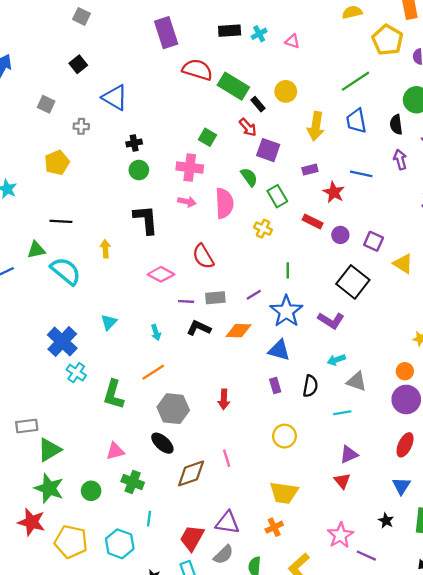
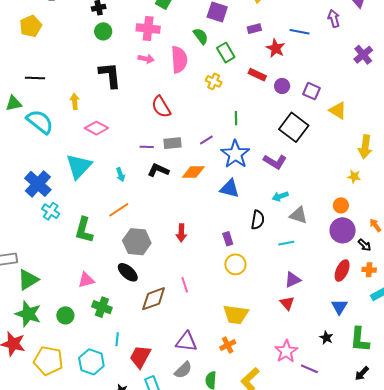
pink diamond: (161, 274) -> (96, 128), moved
cyan triangle: (109, 322) -> (79, 166), size x1.8
purple rectangle: (275, 385) -> (228, 239), moved
red trapezoid: (192, 538) -> (140, 357), moved

